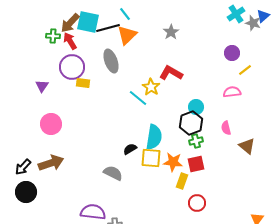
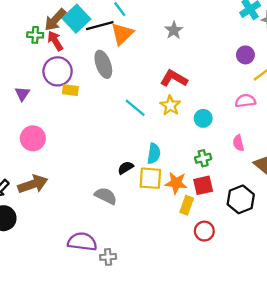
cyan square: (88, 22) -> (76, 19), turned 35
yellow star: (151, 87) -> (170, 105), moved
black hexagon: (191, 123) -> (241, 199), moved
cyan semicircle: (154, 137) -> (154, 154), size x0.7

